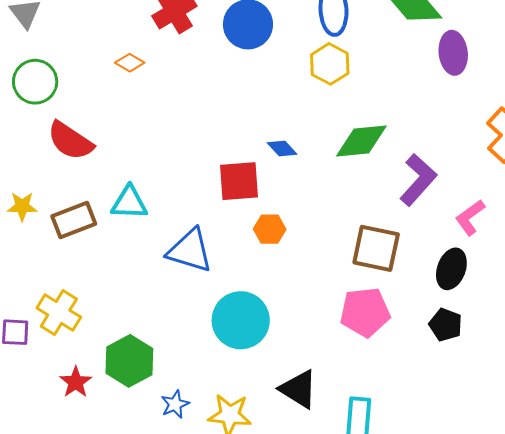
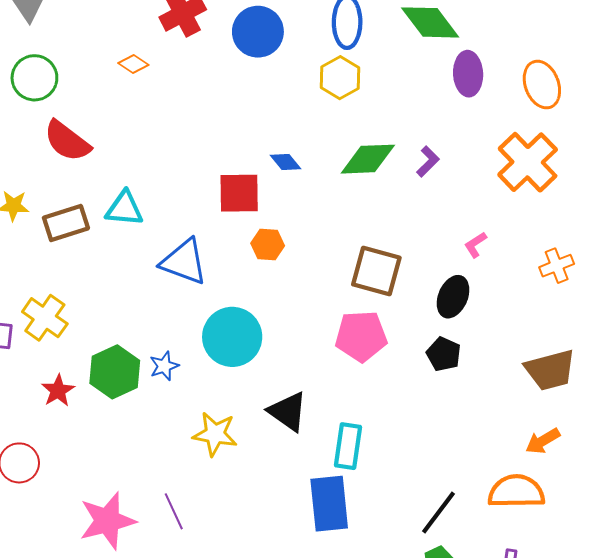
purple L-shape: (418, 180) -> (428, 161), moved, size x0.6
pink L-shape: (470, 217) -> (475, 245), size x0.7
blue star: (175, 404) -> (164, 366), moved

